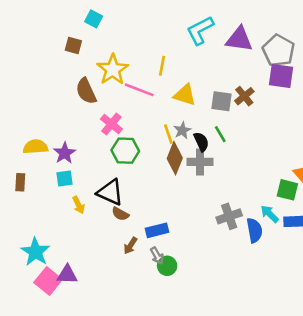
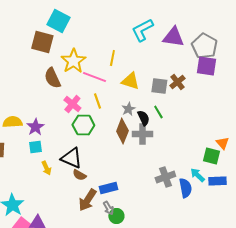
cyan square: (94, 19) -> (58, 21), size x1.6
brown square: (73, 46) -> (42, 42), size x1.6
yellow line: (168, 134) -> (97, 101), moved
brown arrow: (130, 246) -> (87, 200), size x1.6

